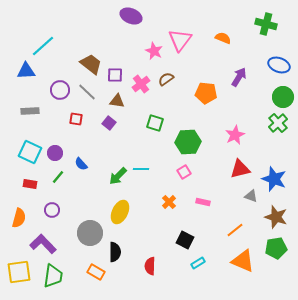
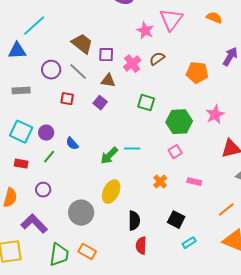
pink star: (235, 135) -> (215, 115), moved
black semicircle: (115, 252) -> (134, 221), moved
green trapezoid: (53, 276) -> (59, 255), moved

